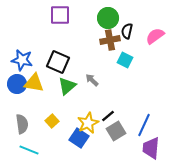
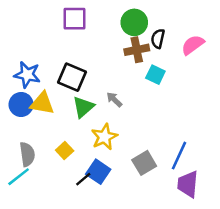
black line: (108, 116) -> (83, 179), moved
yellow star: (88, 123) -> (104, 137), moved
cyan line: (29, 150) -> (19, 177), moved, turned -60

